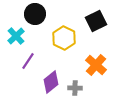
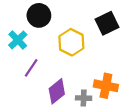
orange cross: (96, 65) -> (106, 86), moved, turned -30

